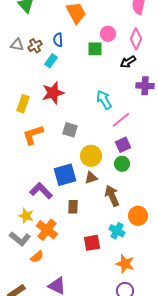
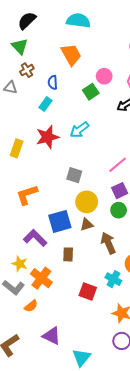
brown cross: (35, 46) -> (27, 70), moved
green square: (95, 49) -> (91, 92), turned -35
cyan arrow: (104, 100) -> (79, 130), moved, turned -96
gray square: (70, 130) -> (74, 175), moved
orange L-shape: (33, 135) -> (27, 195), moved
red square: (92, 243) -> (88, 292), turned 30

